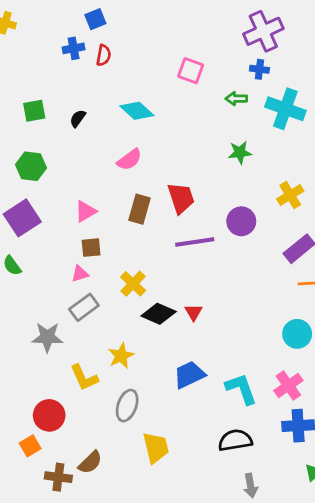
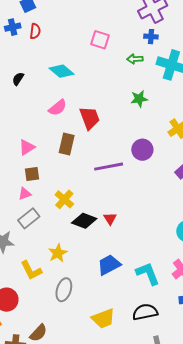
red trapezoid: (181, 198) -> (90, 118), moved
yellow trapezoid: (156, 448) -> (103, 319), moved, turned 85

